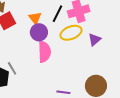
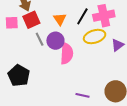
purple circle: (39, 32) -> (55, 41), moved
gray line: (12, 68) -> (40, 39), moved

